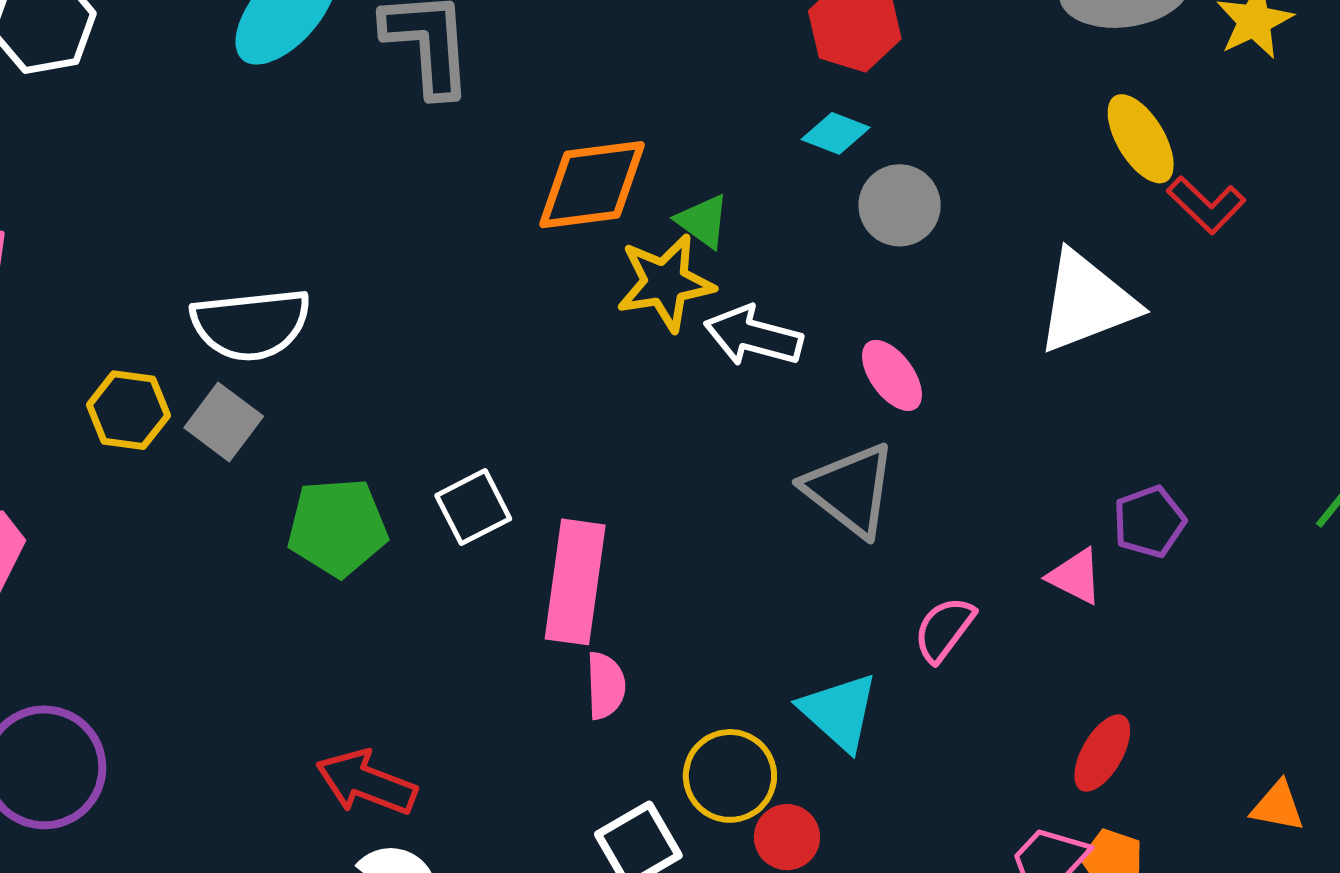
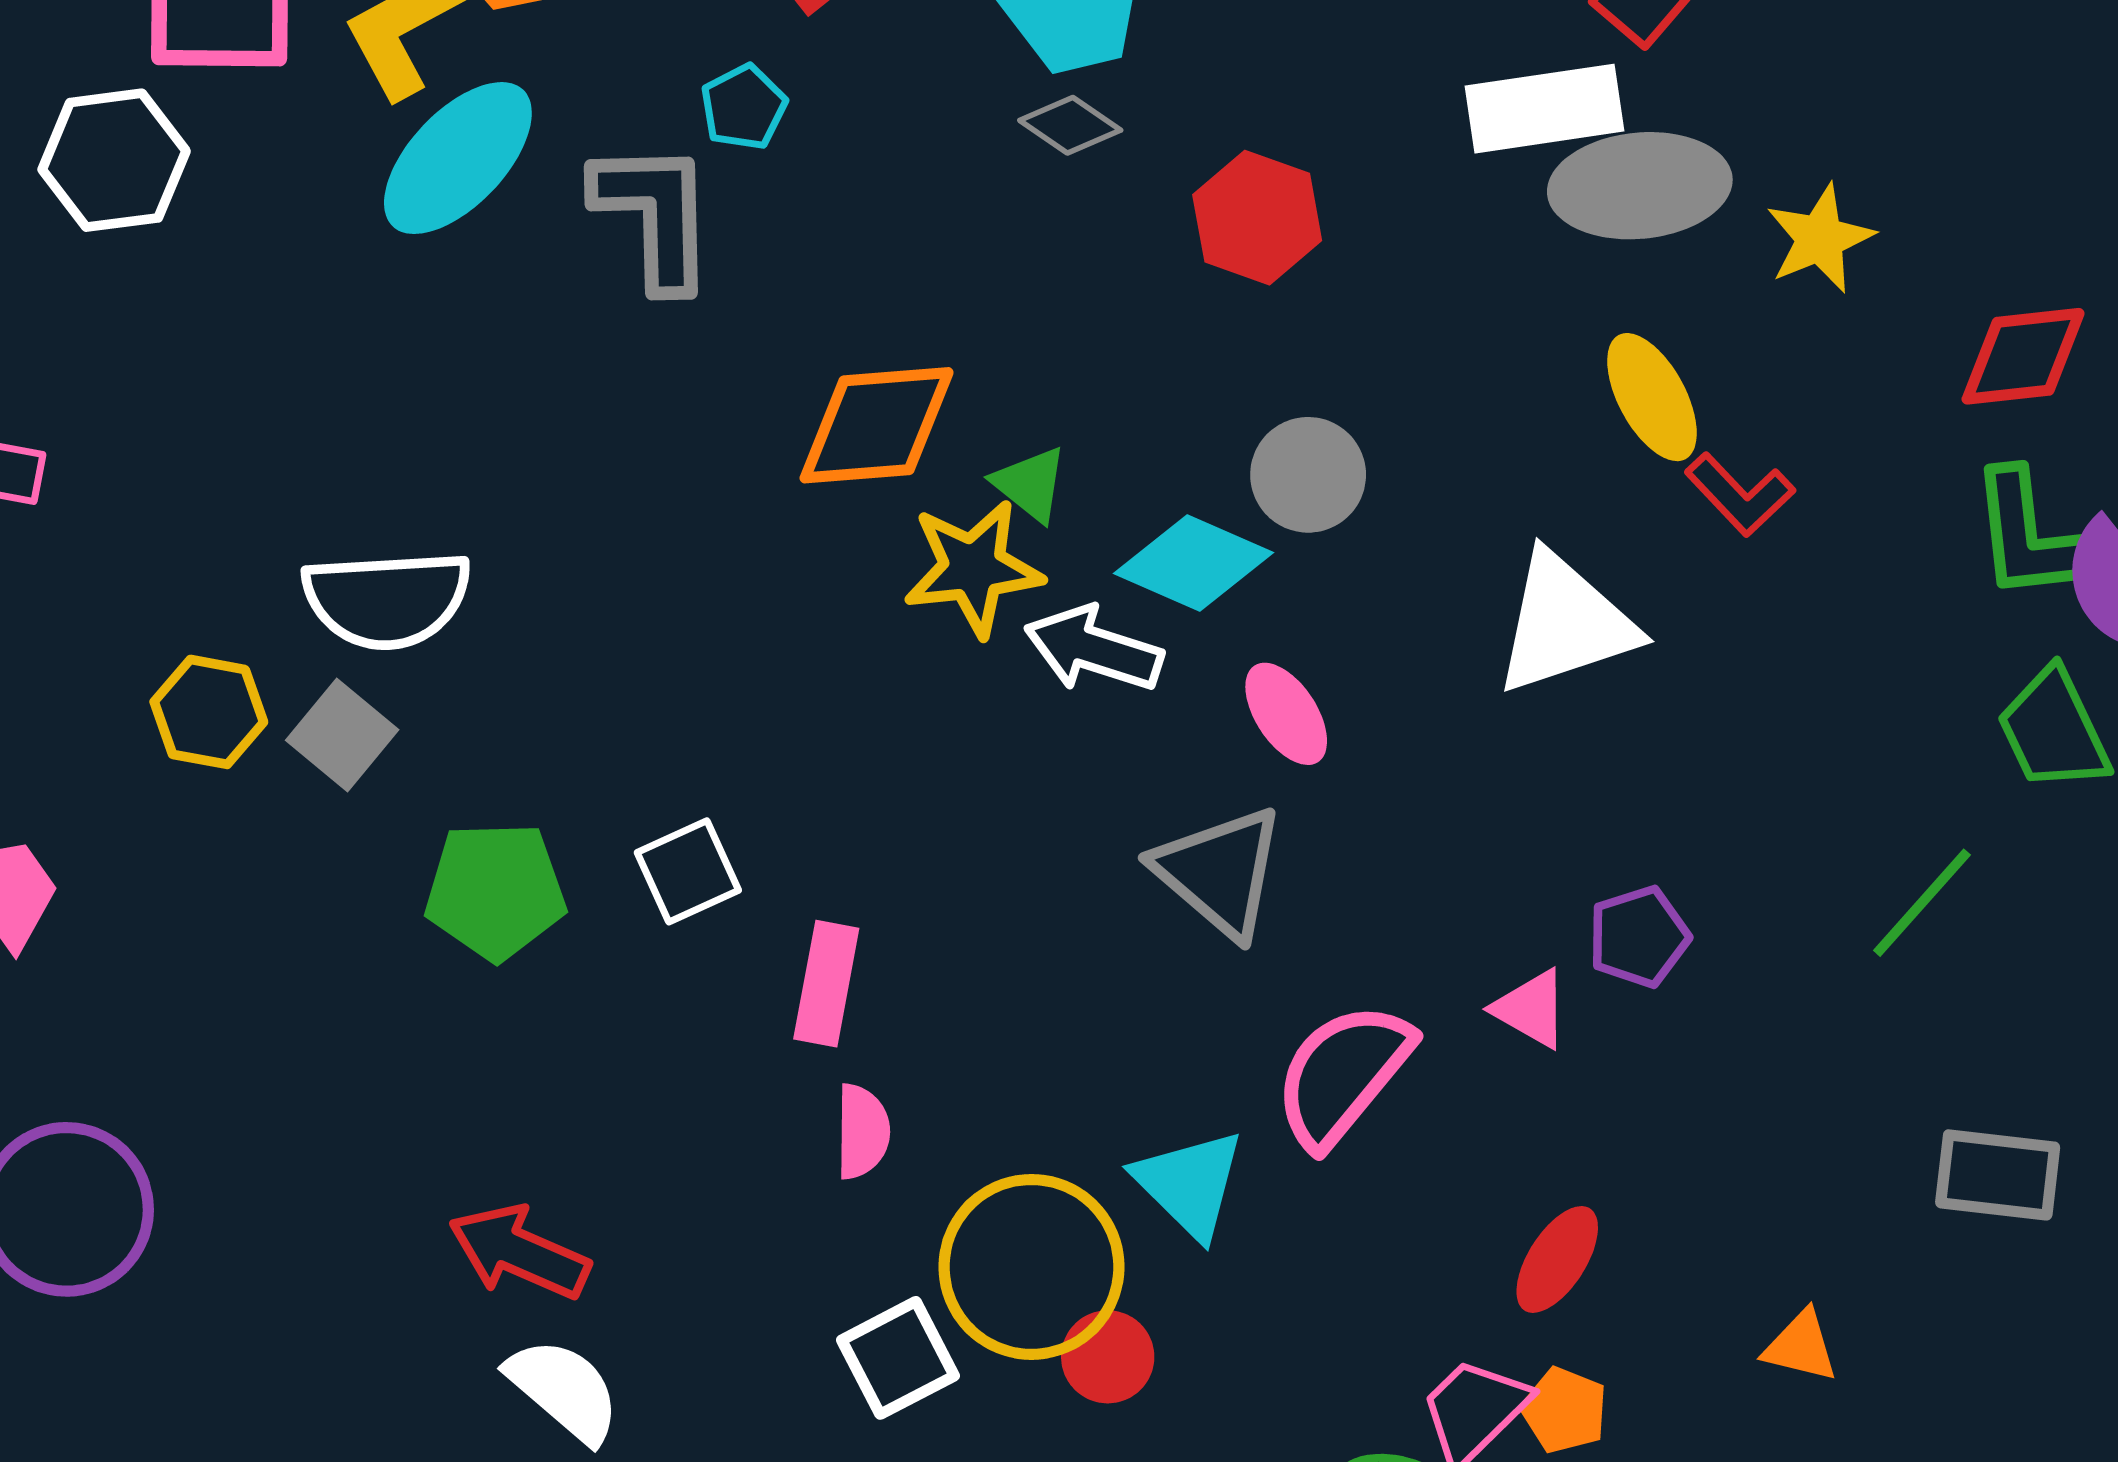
cyan diamond: (836, 133) -> (1194, 563), moved, size x1.6
pink rectangle: (575, 582) -> (826, 984), size x0.7
pink semicircle: (944, 629) -> (1343, 1075), size x1.6
yellow circle: (730, 776) -> (1031, 1267), size x1.4

